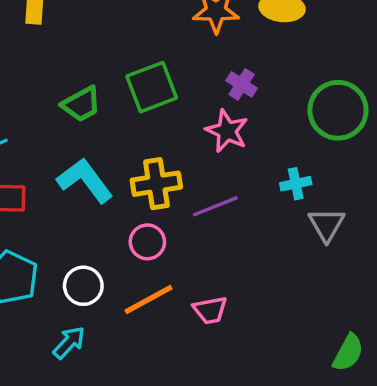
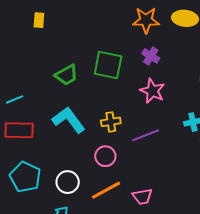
purple cross: (242, 84) -> (151, 56), moved
green square: (152, 87) -> (108, 65), turned 32
yellow cross: (156, 184) -> (111, 122), size x0.7

